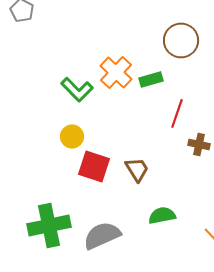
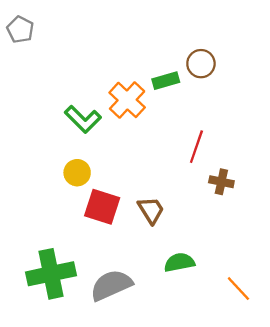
brown circle: (181, 40) -> (201, 64), size x0.7
green rectangle: (151, 79) -> (166, 81), moved

